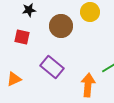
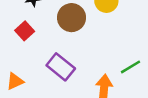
red square: (22, 37) -> (25, 31), turned 35

